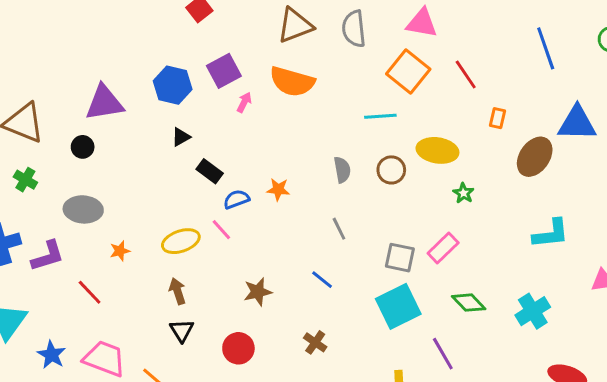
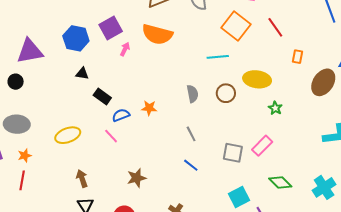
black triangle: (181, 137) -> (82, 74), turned 40
yellow ellipse: (181, 241) -> (68, 135), moved
orange star: (120, 251) -> (25, 155), moved
blue line: (322, 280) -> (191, 165), moved
red line: (90, 292) -> (22, 180), turned 54
cyan square: (398, 306) -> (239, 197), moved, size x0.7

